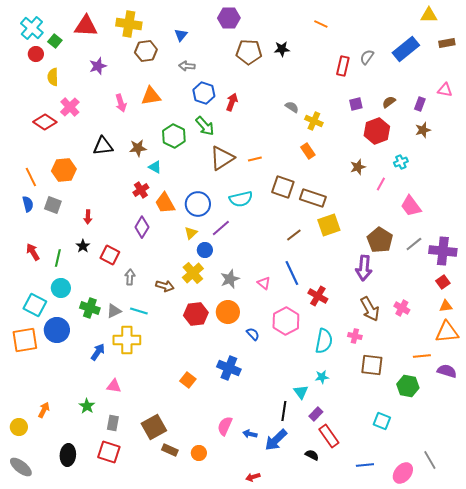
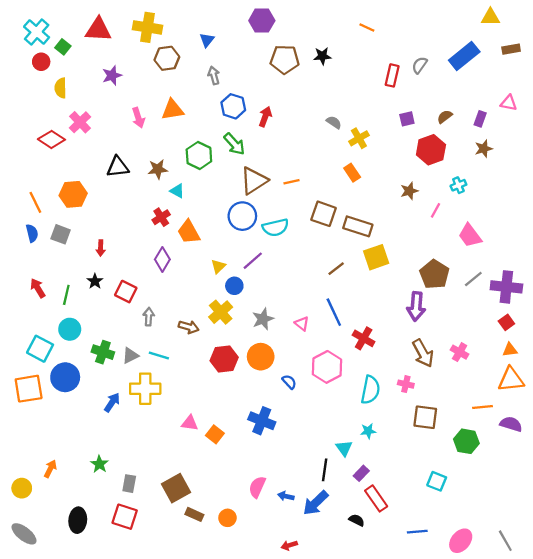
gray arrow: (187, 66) -> (214, 75), turned 70
yellow cross: (314, 121) -> (359, 138), turned 36
blue circle: (198, 204) -> (242, 216), moved
pink triangle: (114, 386) -> (190, 423), moved
gray line: (430, 460) -> (505, 541), moved

